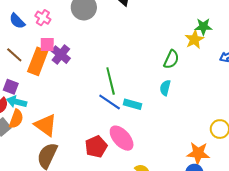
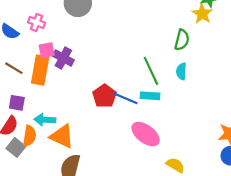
green line: (111, 81) -> (151, 71), moved
cyan arrow: (17, 102) -> (45, 120), moved
red pentagon: (96, 147) -> (104, 96), moved

